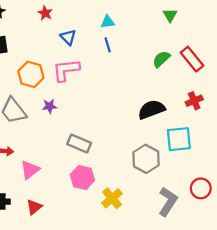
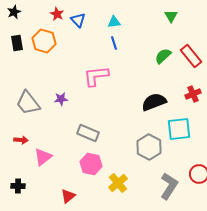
blue triangle: (68, 37) -> (78, 20), moved
pink L-shape: (66, 70) -> (96, 76), moved
orange hexagon: (31, 74) -> (44, 41), moved
red triangle: (34, 207) -> (68, 196), moved

